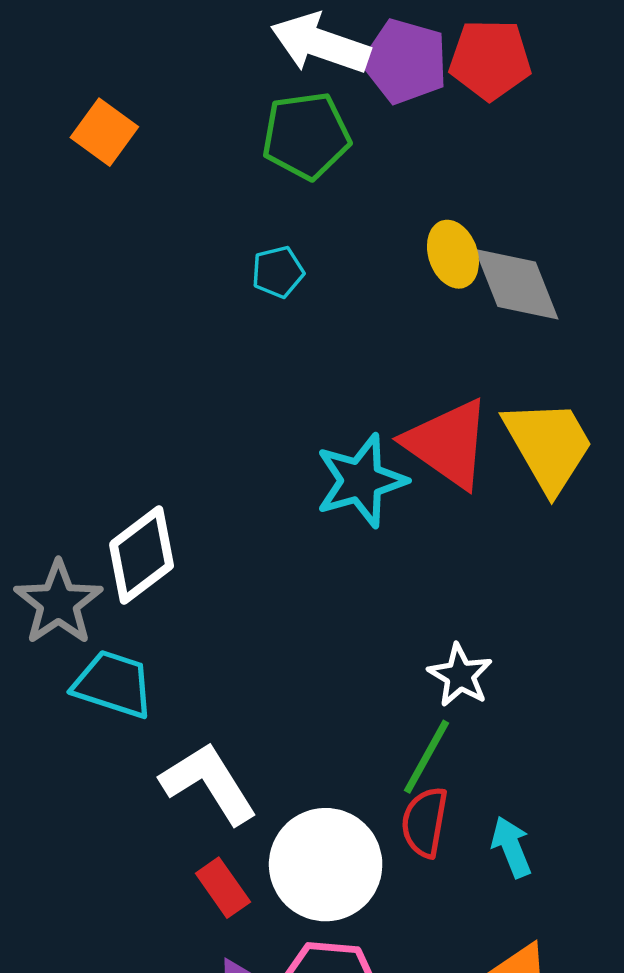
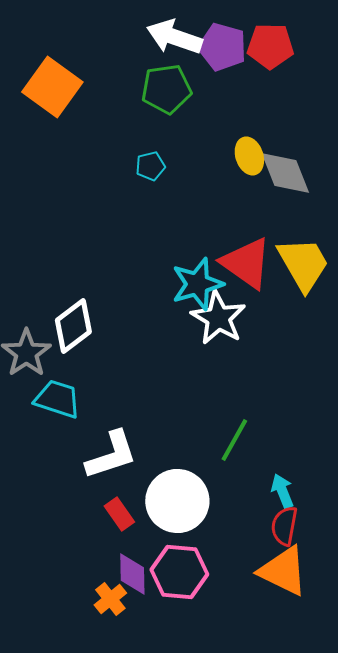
orange square: (104, 132) -> (52, 87), size x1.6
white star: (460, 675) -> (218, 318), moved, size x1.5
white L-shape: (209, 783) -> (111, 455), turned 104
red semicircle: (425, 822) -> (284, 526), moved

